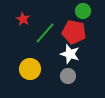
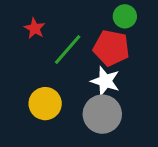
gray circle: (68, 76) -> (102, 114), size x1.6

